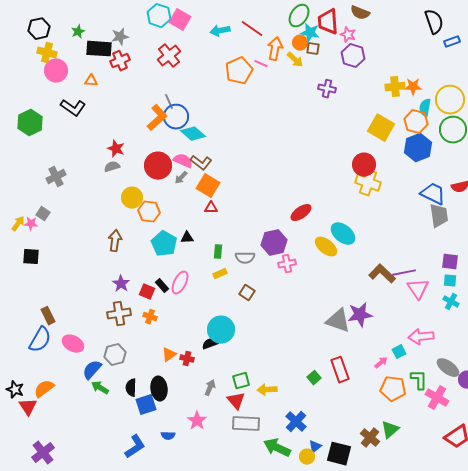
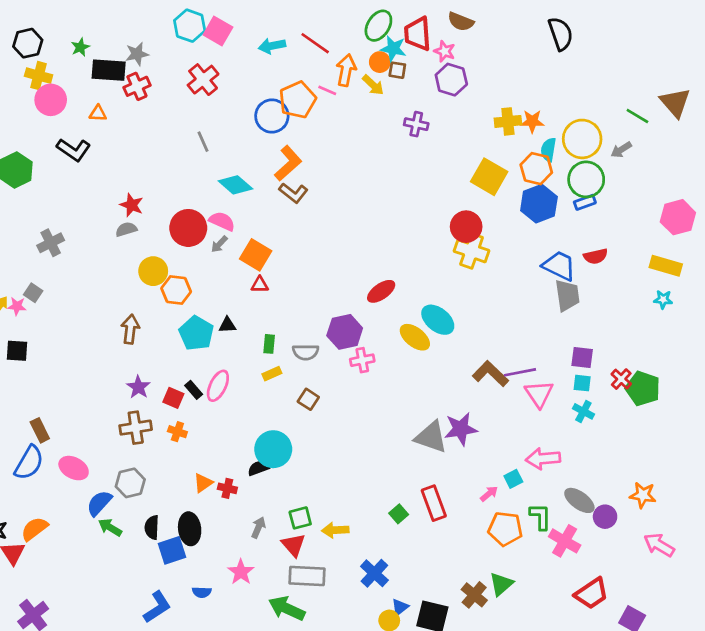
blue rectangle: (452, 42) -> (585, 202), moved
blue circle: (176, 117) -> (272, 116), moved
orange L-shape: (157, 118) -> (288, 163), moved
brown L-shape: (201, 163) -> (293, 193), moved
green arrow: (277, 448) -> (287, 608), moved

